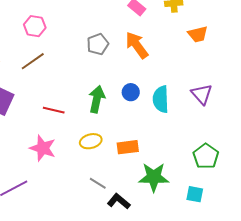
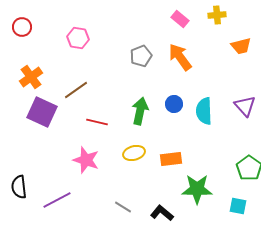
brown line: (33, 61) -> (76, 90), moved
gray line: (98, 183) -> (123, 207), moved

